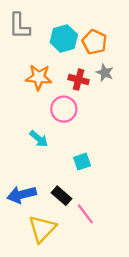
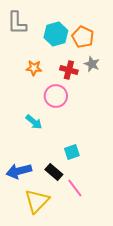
orange star: (39, 77) -> (34, 68), size x0.7
cyan square: (82, 162) -> (72, 152), moved

